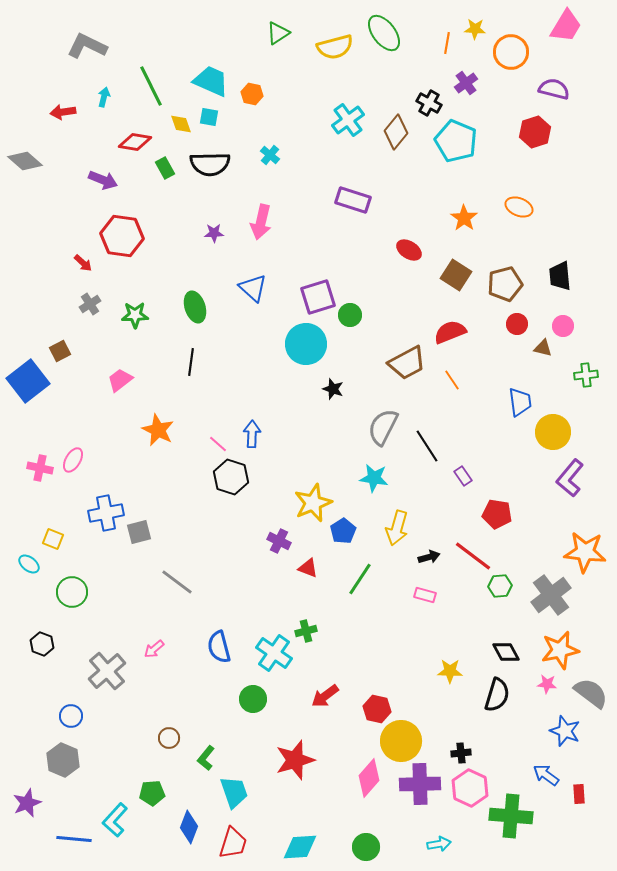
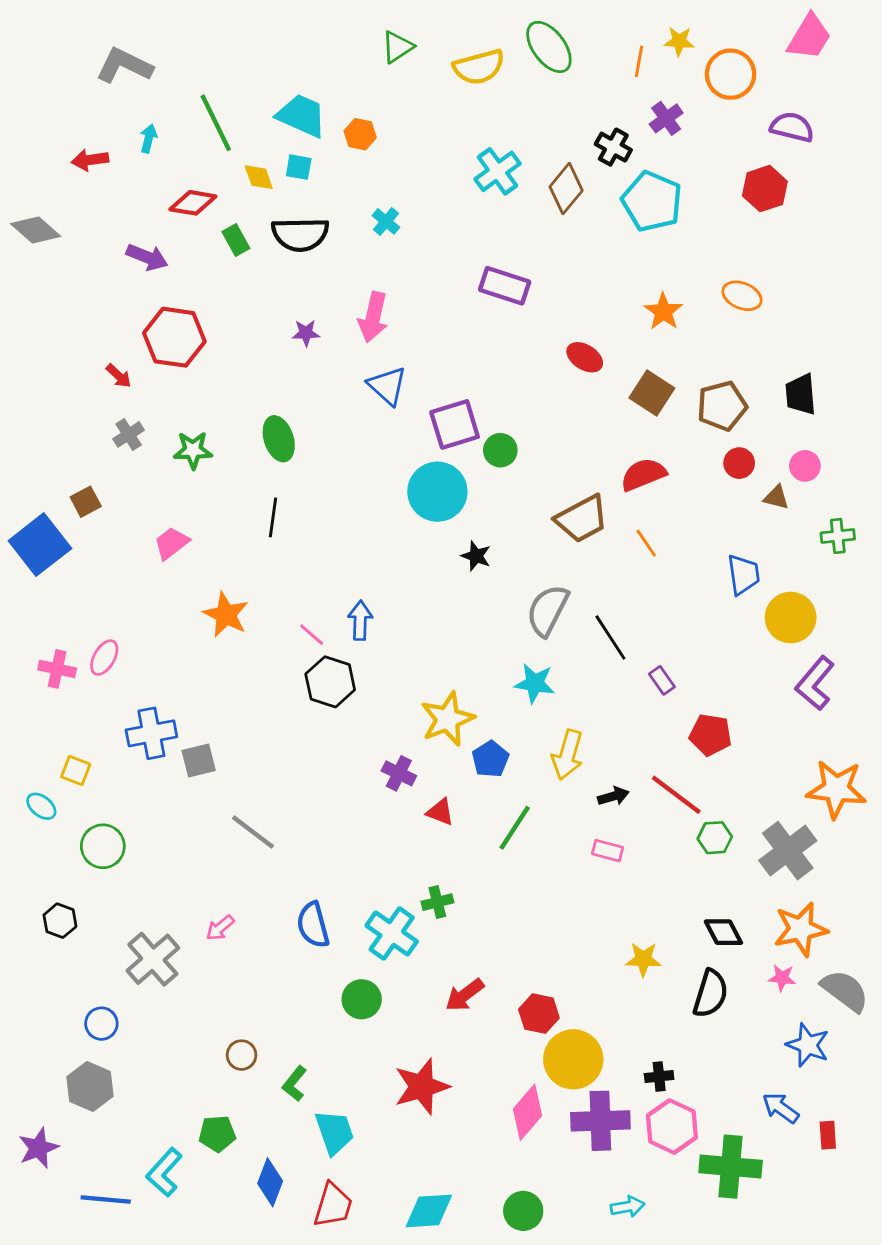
blue triangle: (253, 288) -> (387, 386), moved

